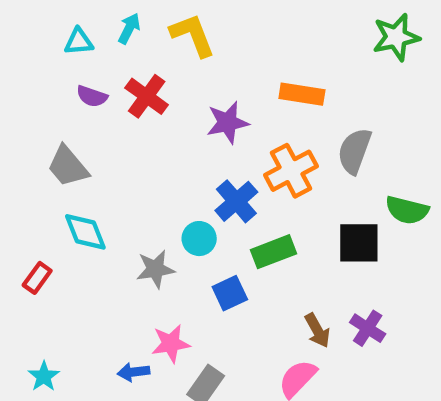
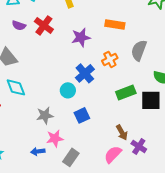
orange cross: (291, 171) -> (110, 59), size x0.7
black square: (359, 243) -> (151, 100), moved
green rectangle: (274, 252) -> (126, 92), moved
gray star: (155, 269) -> (45, 115), moved
purple cross: (368, 328) -> (139, 146), moved

